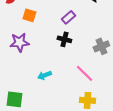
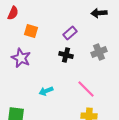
purple star: (19, 42) -> (21, 58), turned 30
gray cross: (101, 46) -> (99, 52), moved

